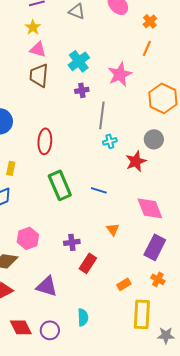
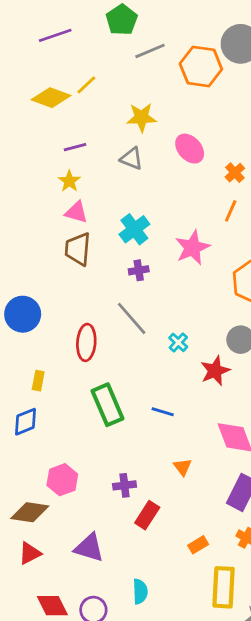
gray line: (102, 115) -> (132, 318), moved, turned -48
cyan cross: (110, 141) -> (178, 342), turned -32

